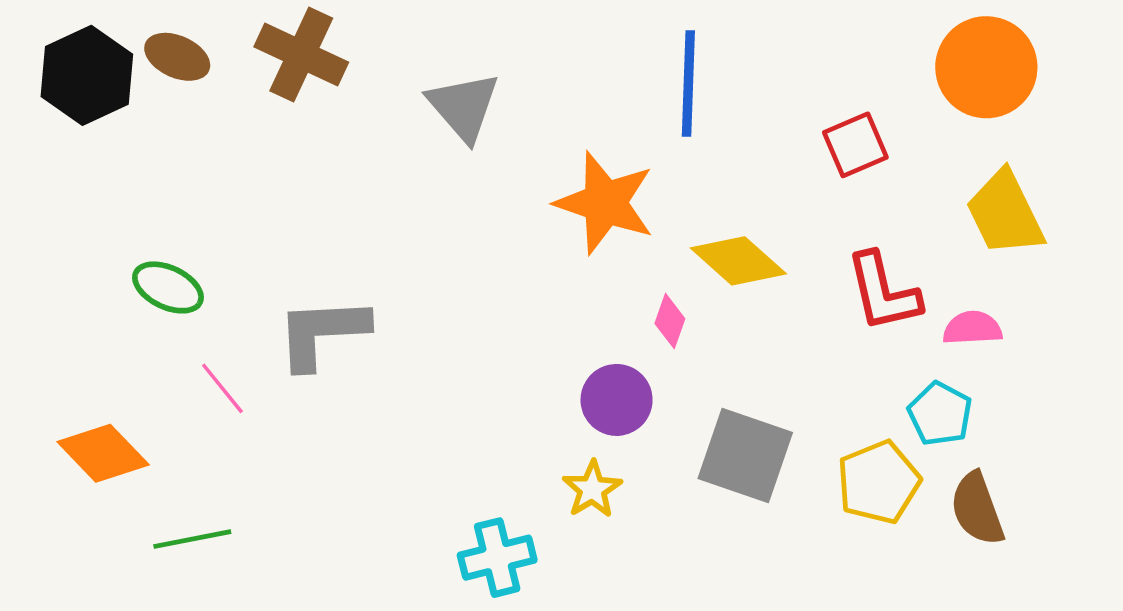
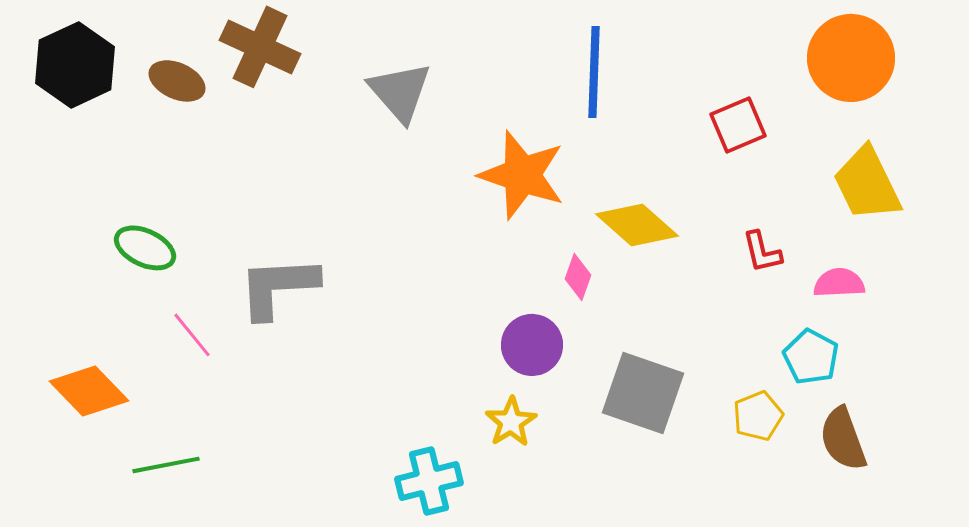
brown ellipse: (177, 57) -> (177, 81), moved
red L-shape: (883, 292) -> (762, 252), size x0.6
yellow pentagon: (879, 482) -> (758, 416), size x0.7

